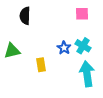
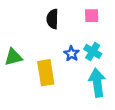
black semicircle: (25, 16) -> (52, 19), moved
yellow rectangle: (41, 65) -> (46, 73), size x1.6

